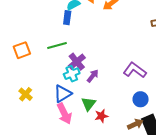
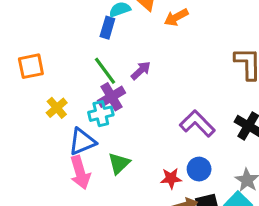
green line: (57, 46) -> (105, 71), moved, turned 60
purple arrow: (93, 76) -> (141, 71), moved
yellow cross: (26, 94) -> (57, 108), moved
red star: (101, 116) -> (171, 178), moved

